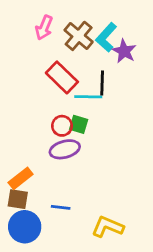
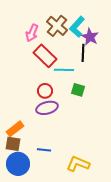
pink arrow: (44, 28) -> (32, 33), moved
black line: (102, 83) -> (83, 53), moved
green square: (79, 124) -> (78, 90), moved

